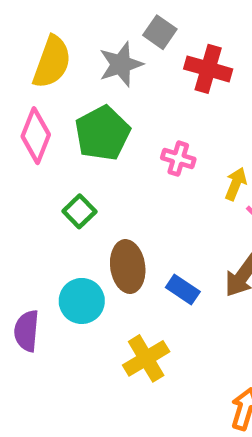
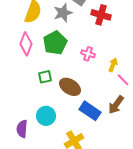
green square: (79, 211) -> (45, 77), turned 32
brown ellipse: (128, 267) -> (70, 87), moved, turned -50
blue rectangle: (183, 289) -> (90, 111), size x1.5

